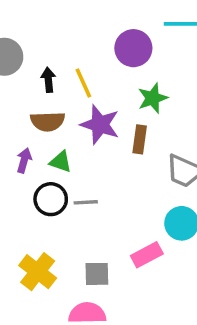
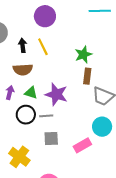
purple circle: (133, 48) -> (45, 16), moved
purple star: (100, 125) -> (56, 94), moved
brown rectangle: (140, 139) -> (87, 76), moved
gray square: (97, 274) -> (51, 138), moved

